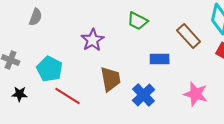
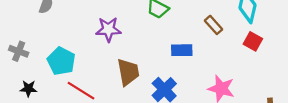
brown rectangle: (189, 36) -> (214, 25), size x0.7
purple star: (93, 40) -> (108, 29), turned 30

